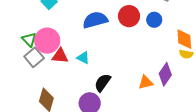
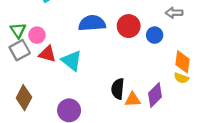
pink circle: (47, 41) -> (37, 35), size x0.6
cyan triangle: (83, 58) -> (72, 61), size x1.5
black semicircle: (103, 83) -> (118, 89), moved, turned -42

